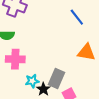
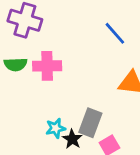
pink cross: (15, 59) -> (47, 66), moved

